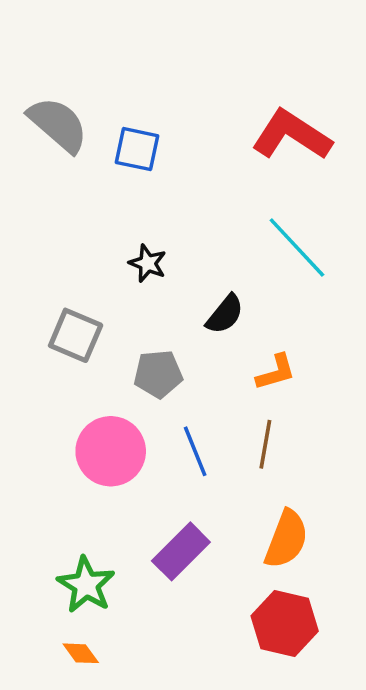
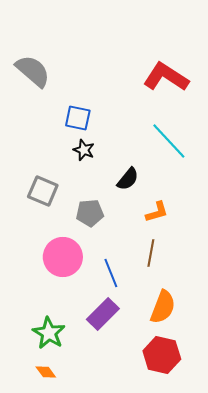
blue square: (137, 149) -> (78, 118), moved
blue line: (195, 451) -> (111, 273), moved

